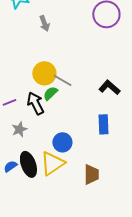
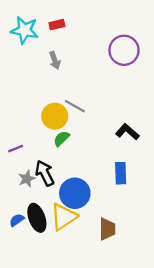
gray line: (62, 80) -> (75, 106), moved
black arrow: (35, 103) -> (45, 173), moved
blue circle: (62, 142) -> (75, 193), size x1.4

